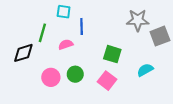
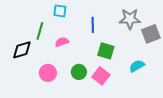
blue line: (82, 26) -> (93, 25), moved
green circle: (75, 74) -> (79, 72), moved

